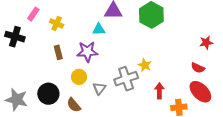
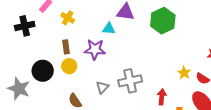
black cross: (15, 37) -> (25, 26), turned -36
yellow star: (145, 65) -> (184, 73), moved
yellow circle: (79, 77) -> (69, 66), moved
black circle: (48, 94) -> (43, 71), moved

